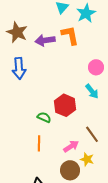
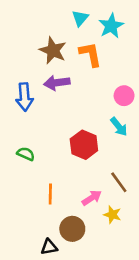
brown star: (17, 32) -> (53, 50), moved
purple arrow: (45, 40) -> (57, 83), moved
green semicircle: (44, 117) -> (26, 154), moved
brown circle: (70, 170) -> (72, 229), moved

